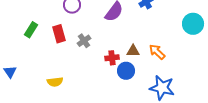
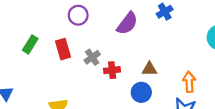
orange arrow: (157, 52) -> (189, 82), moved, turned 42
red cross: (112, 58) -> (112, 70), moved

